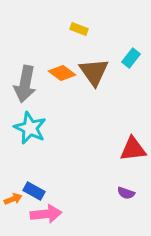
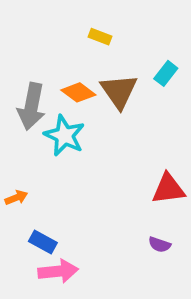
cyan star: (30, 128) -> (64, 136), moved
orange arrow: (13, 199) -> (16, 198), moved

